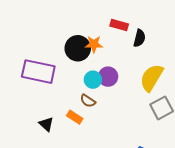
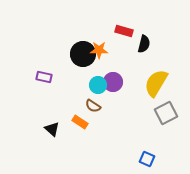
purple rectangle: (38, 72) -> (44, 77), size x0.5

